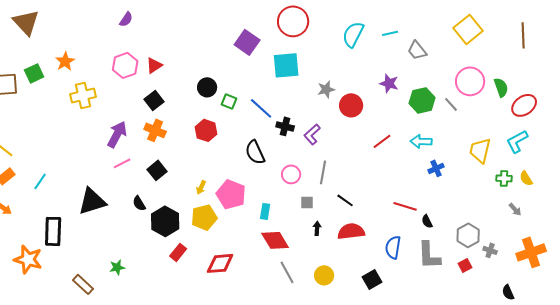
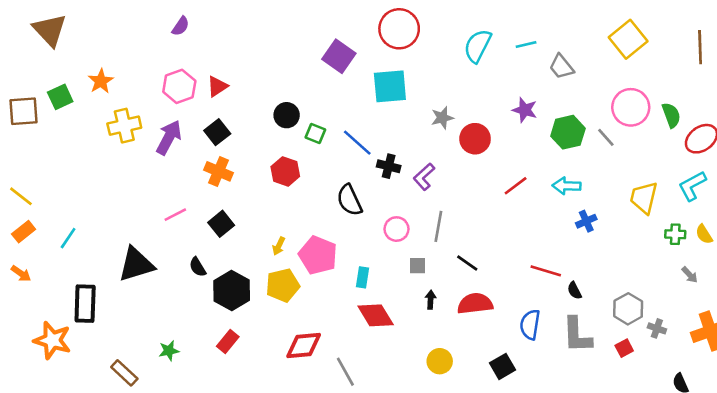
purple arrow: (117, 134) -> (169, 137), moved
red rectangle: (178, 252) -> (228, 342), moved
gray line: (287, 272) -> (345, 372), moved

